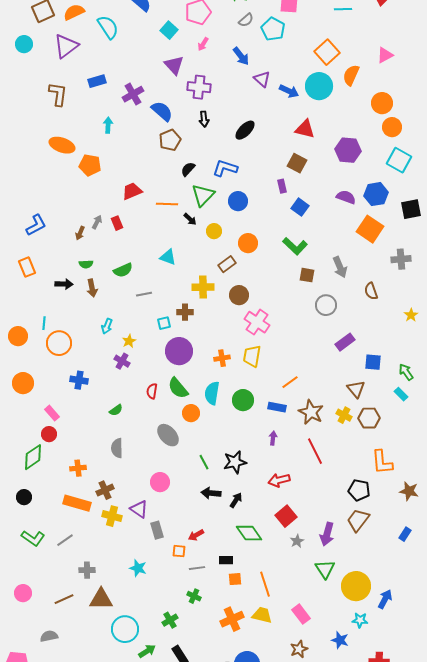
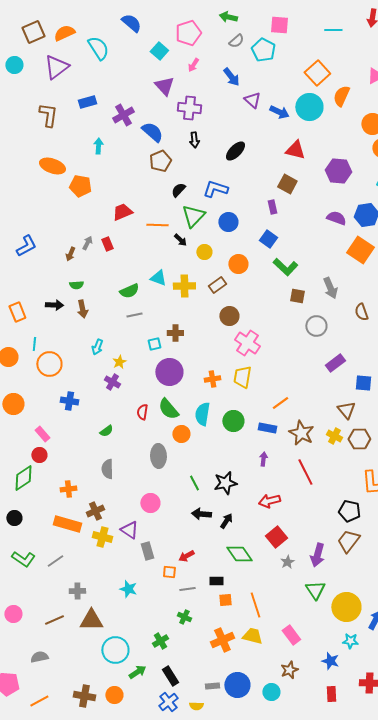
blue square: (300, 207) -> (268, 239), moved
orange rectangle: (27, 267) -> (17, 312), moved
green semicircle: (123, 270) -> (129, 291), moved
yellow cross: (203, 287) -> (184, 286), moved
gray ellipse: (168, 435) -> (158, 456), turned 40

